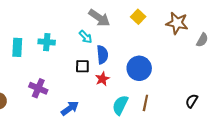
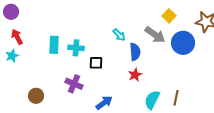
gray arrow: (99, 18) -> (155, 35), moved
cyan cross: (47, 42) -> (76, 48), moved
black square: (82, 66) -> (96, 63), moved
blue circle: (139, 68) -> (183, 43), moved

